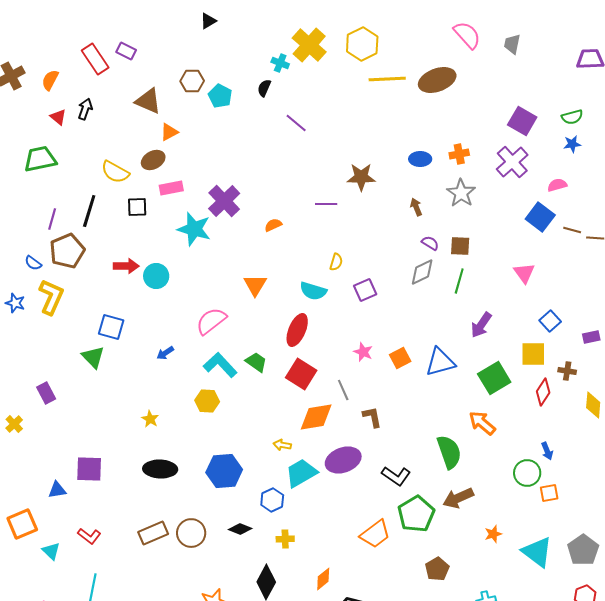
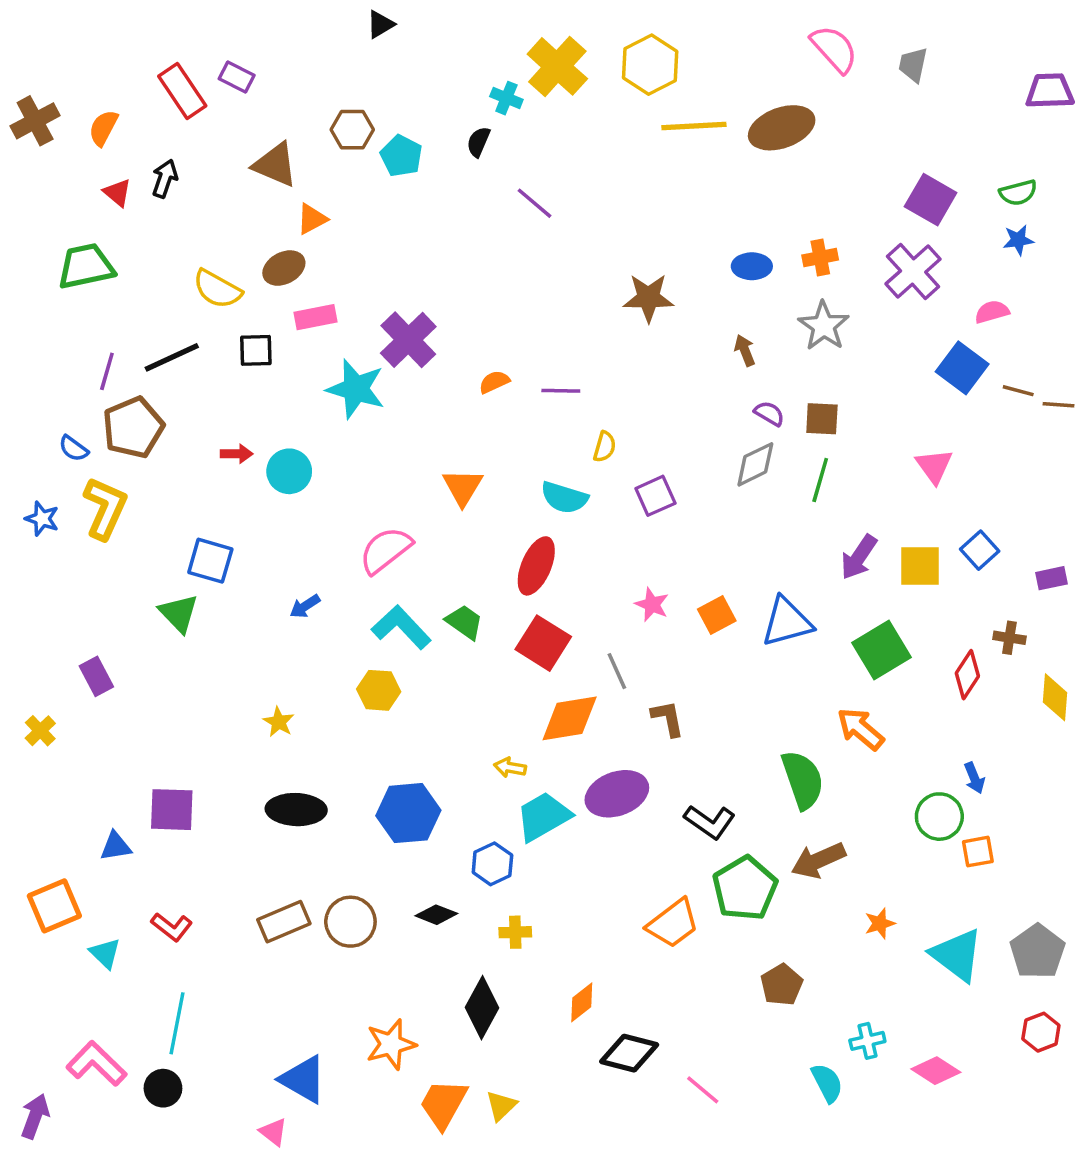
purple line: (326, 204) -> (561, 391), moved
black line: (89, 211) -> (172, 357), turned 48
red arrow: (126, 266) -> (237, 454), size x0.7
yellow square: (533, 354) -> (920, 566), moved

